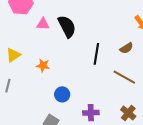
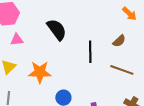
pink triangle: (43, 24) -> (17, 40), moved
orange star: (43, 65) -> (40, 72), size x1.6

